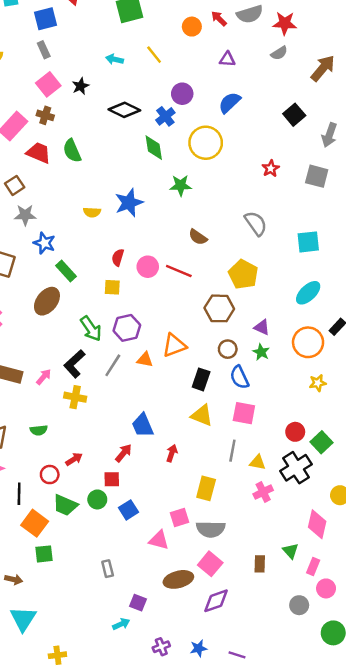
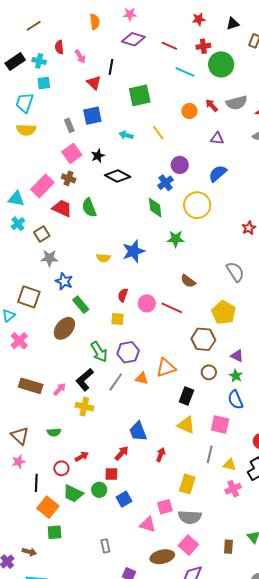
blue square: (45, 19) -> (92, 116), moved
black diamond: (124, 110) -> (118, 176), moved
blue semicircle: (239, 377) -> (235, 400), moved

